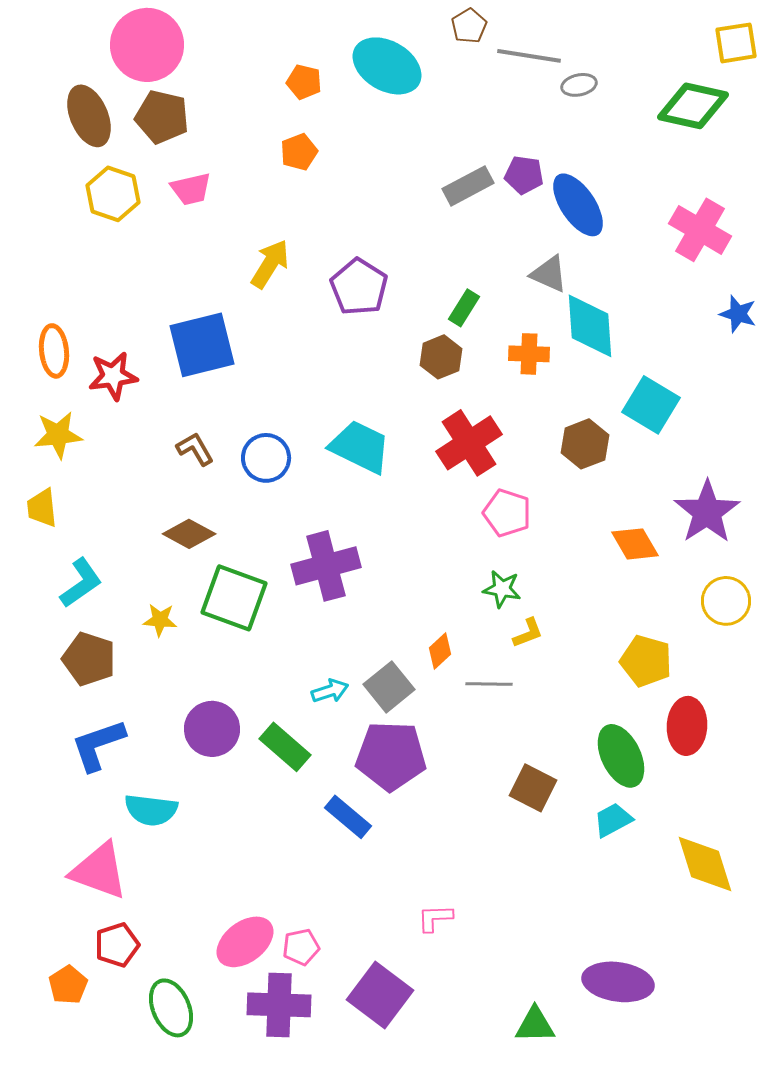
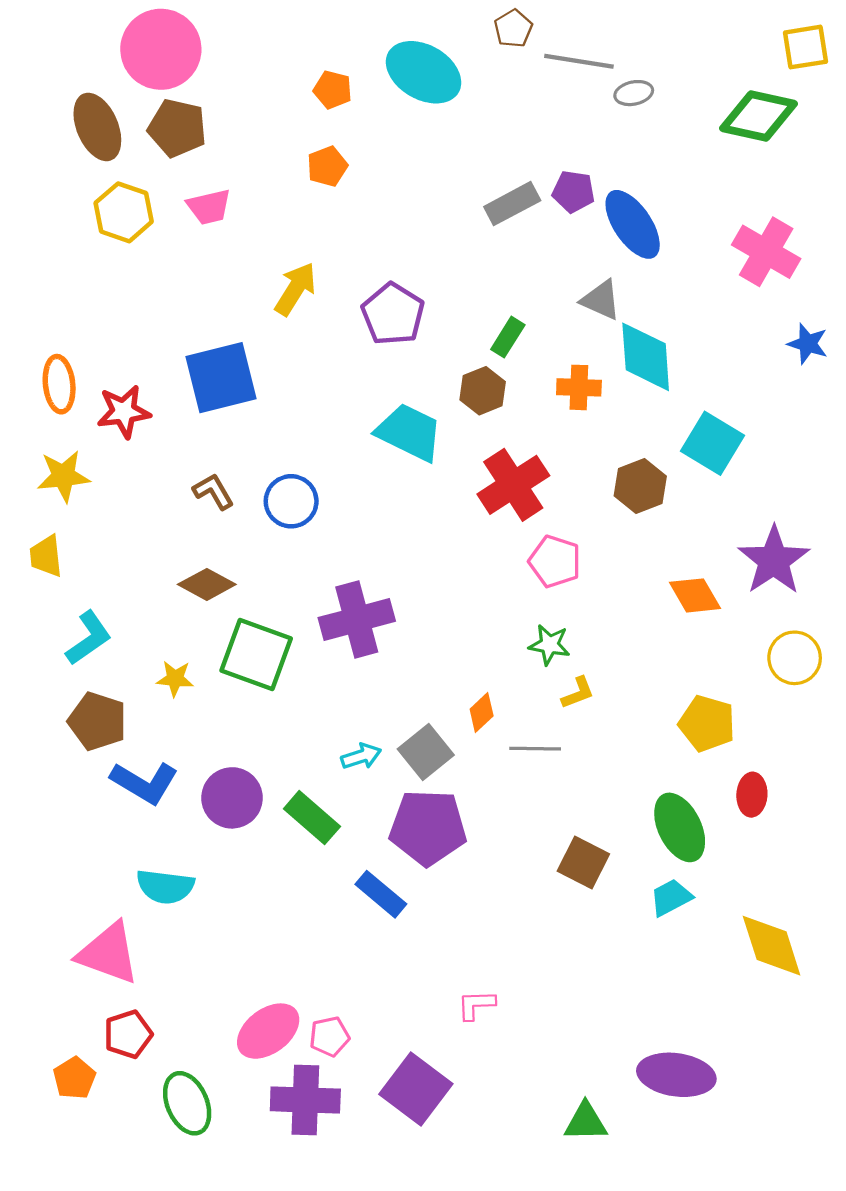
cyan trapezoid: (360, 447) -> (409, 432), moved
red ellipse: (687, 726) -> (752, 795), size x0.7
blue L-shape: (98, 745) -> (144, 783), moved, turned -130

